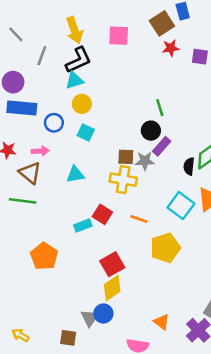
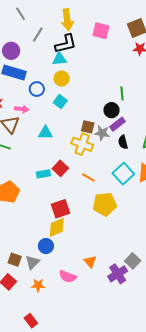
black semicircle: (189, 166) -> (123, 142), moved, turned -32
gray triangle: (90, 318) -> (32, 262), moved

